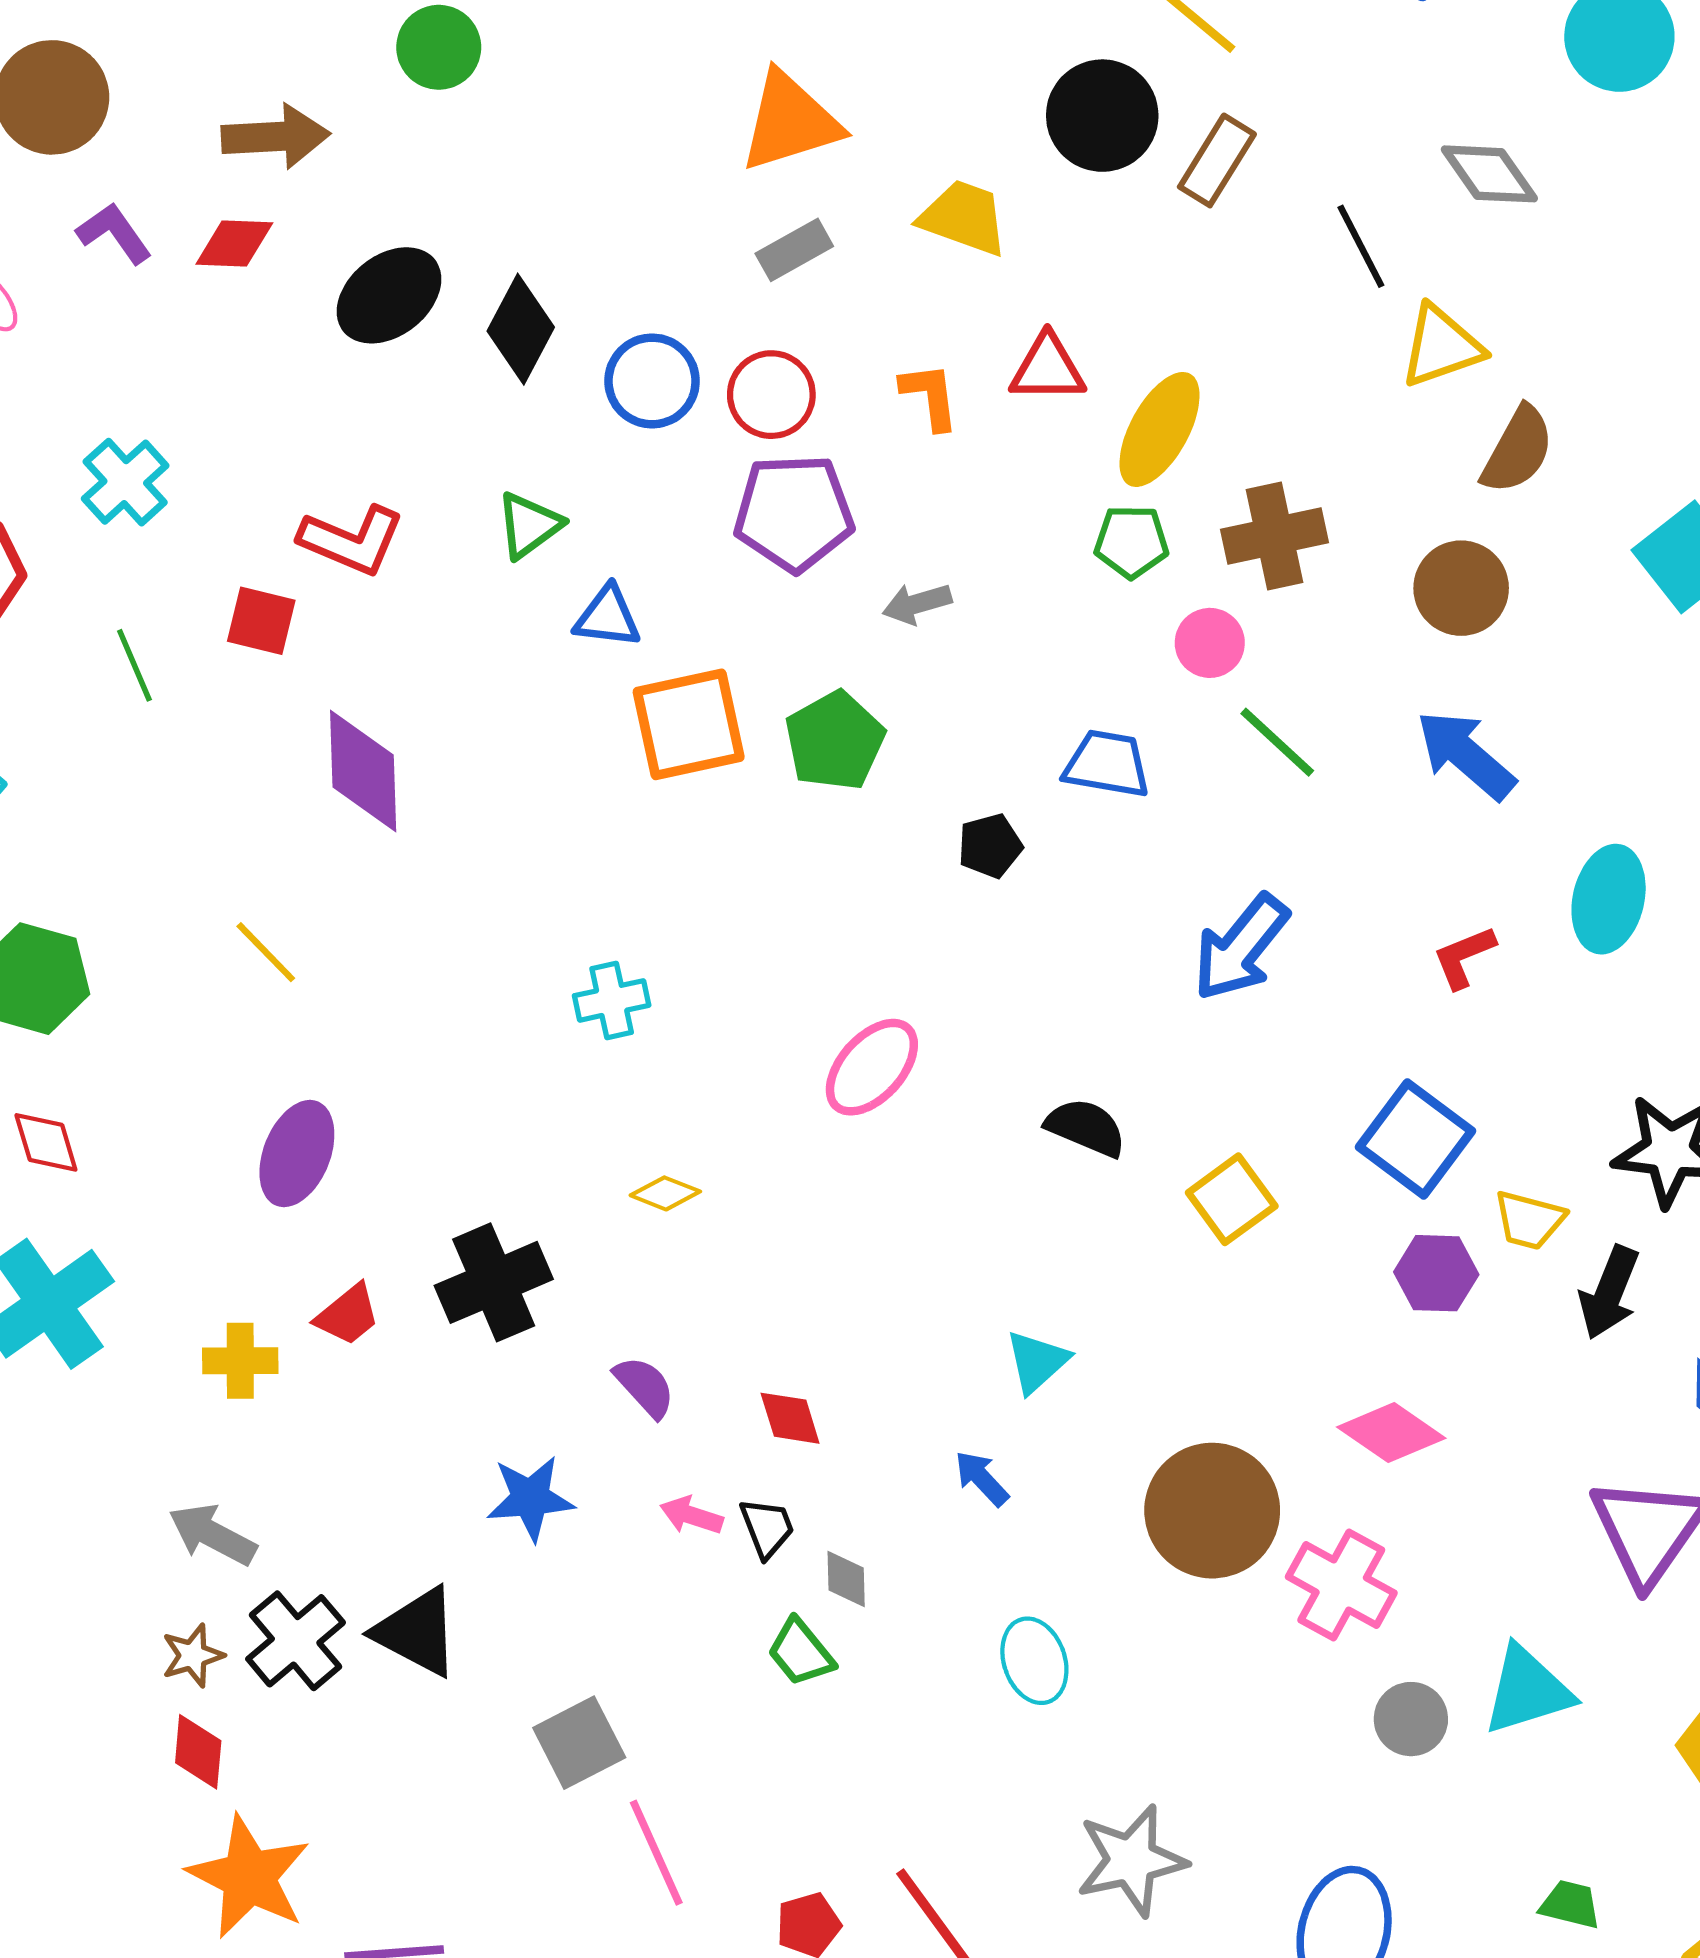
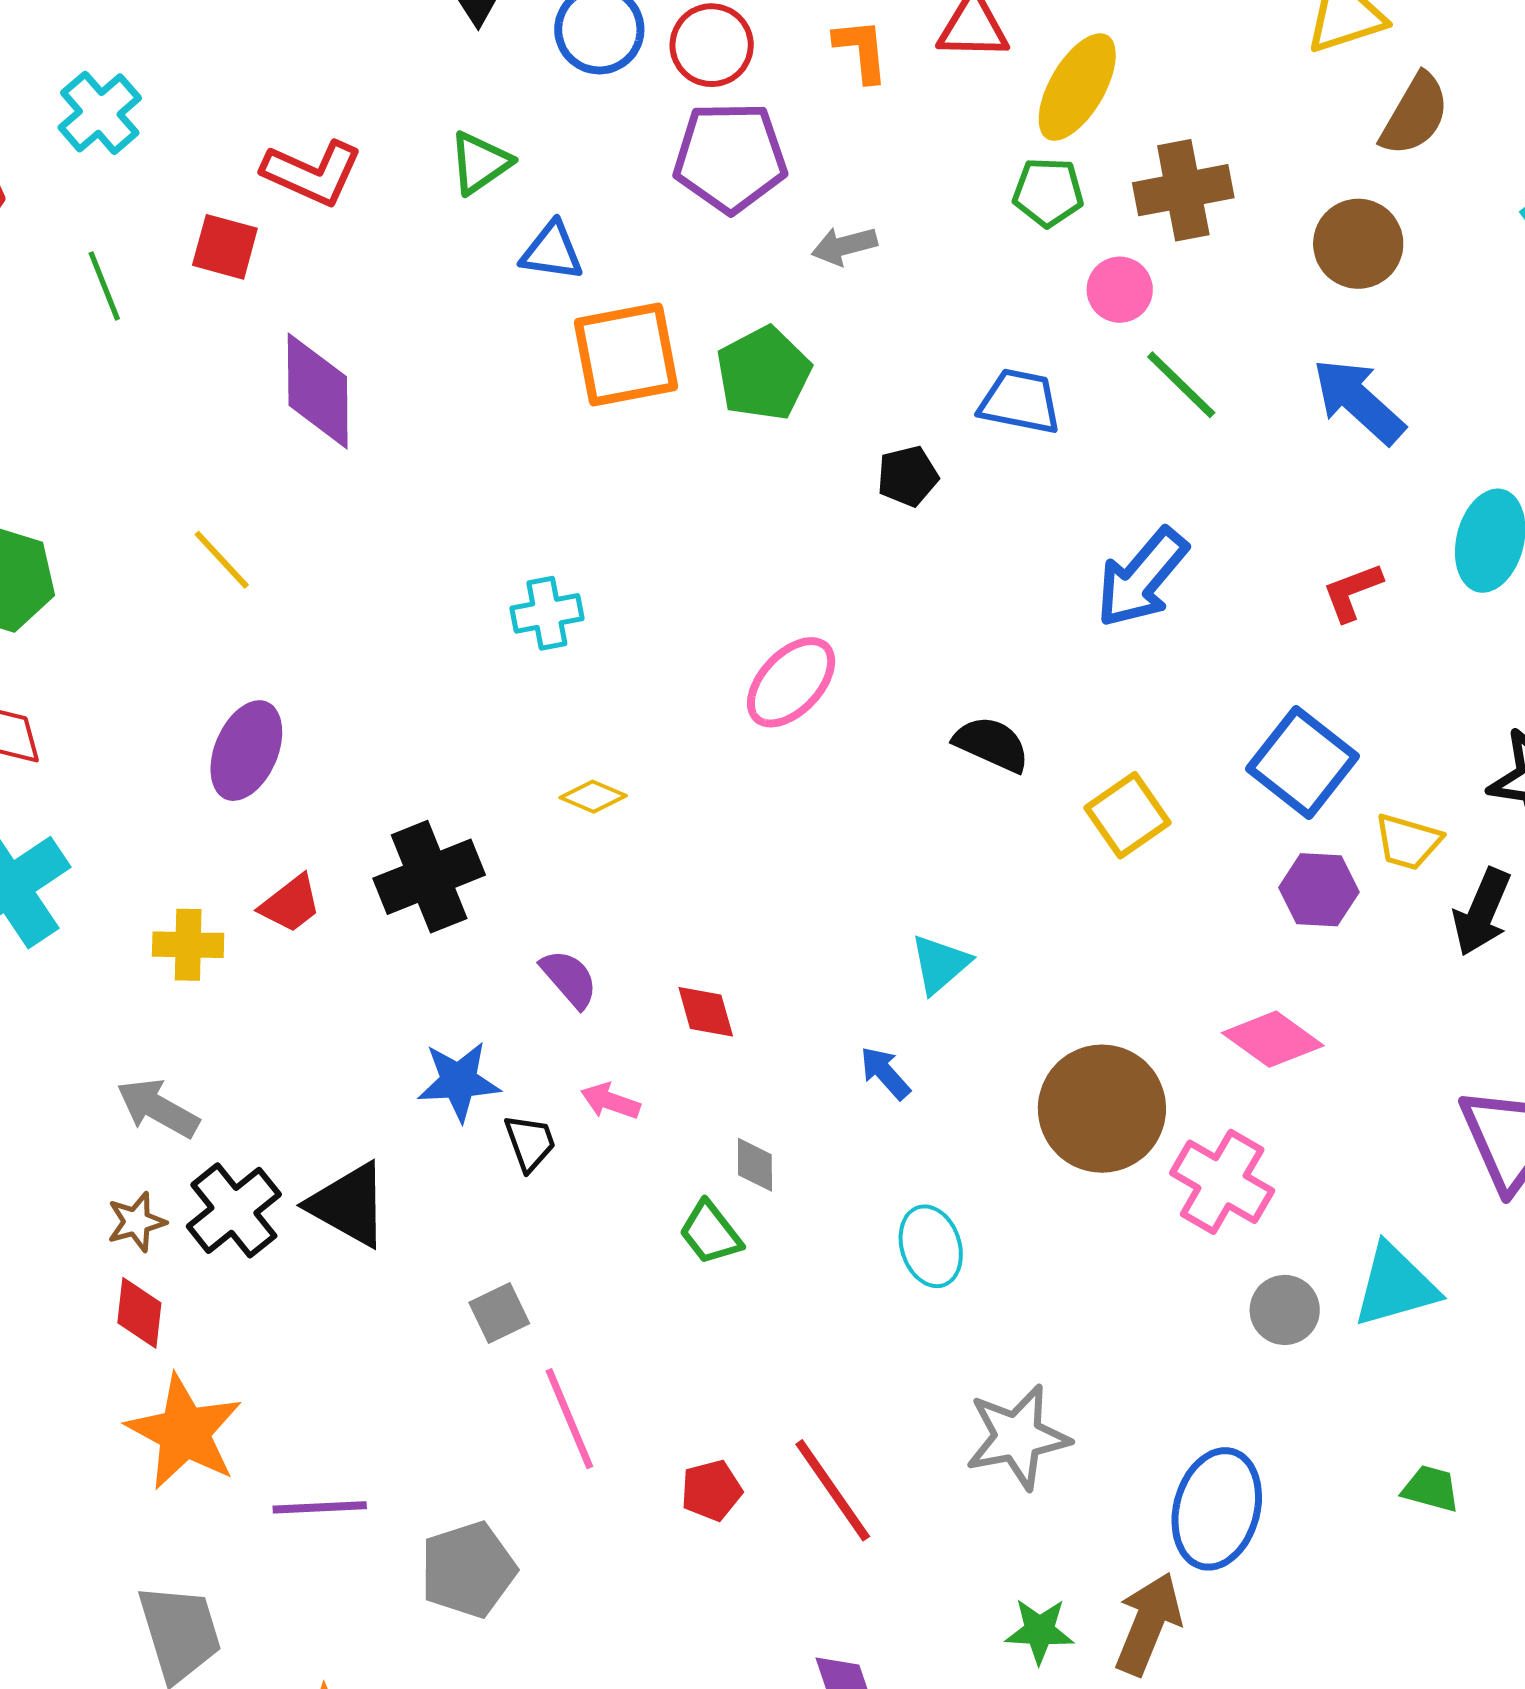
black trapezoid: (767, 1528) -> (530, 1143), moved
gray square: (579, 1743) -> (499, 1313), size x0.7

